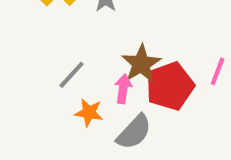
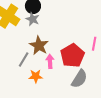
brown star: (141, 64) -> (39, 46), moved
gray semicircle: (134, 132) -> (79, 79), moved

